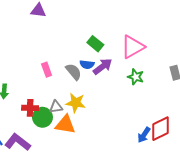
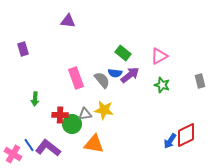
pink triangle: (133, 47) -> (159, 56), size x0.7
pink rectangle: (47, 70) -> (76, 78), size x1.5
orange triangle: (65, 125) -> (94, 144), moved

